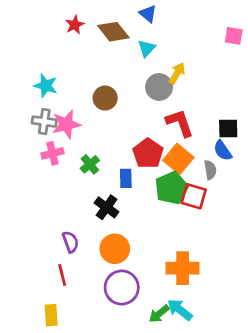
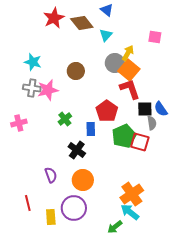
red star: (75, 25) -> (54, 18), size x1.5
pink square: (234, 36) -> (155, 37), moved
black square: (228, 128) -> (145, 109), moved
pink cross: (53, 153) -> (19, 123), moved
orange square: (178, 159) -> (129, 70), moved
orange cross: (183, 268) -> (132, 194), turned -35
red line: (62, 275) -> (28, 203), moved
purple circle: (122, 288) -> (74, 208), moved
cyan arrow: (180, 310) -> (130, 212), moved
yellow rectangle: (51, 315) -> (51, 217), moved

